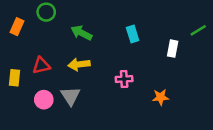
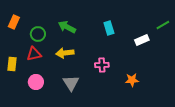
green circle: (46, 12) -> (38, 34), moved
white rectangle: (173, 49) -> (142, 40), turned 56
gray triangle: (71, 96) -> (71, 83), moved

